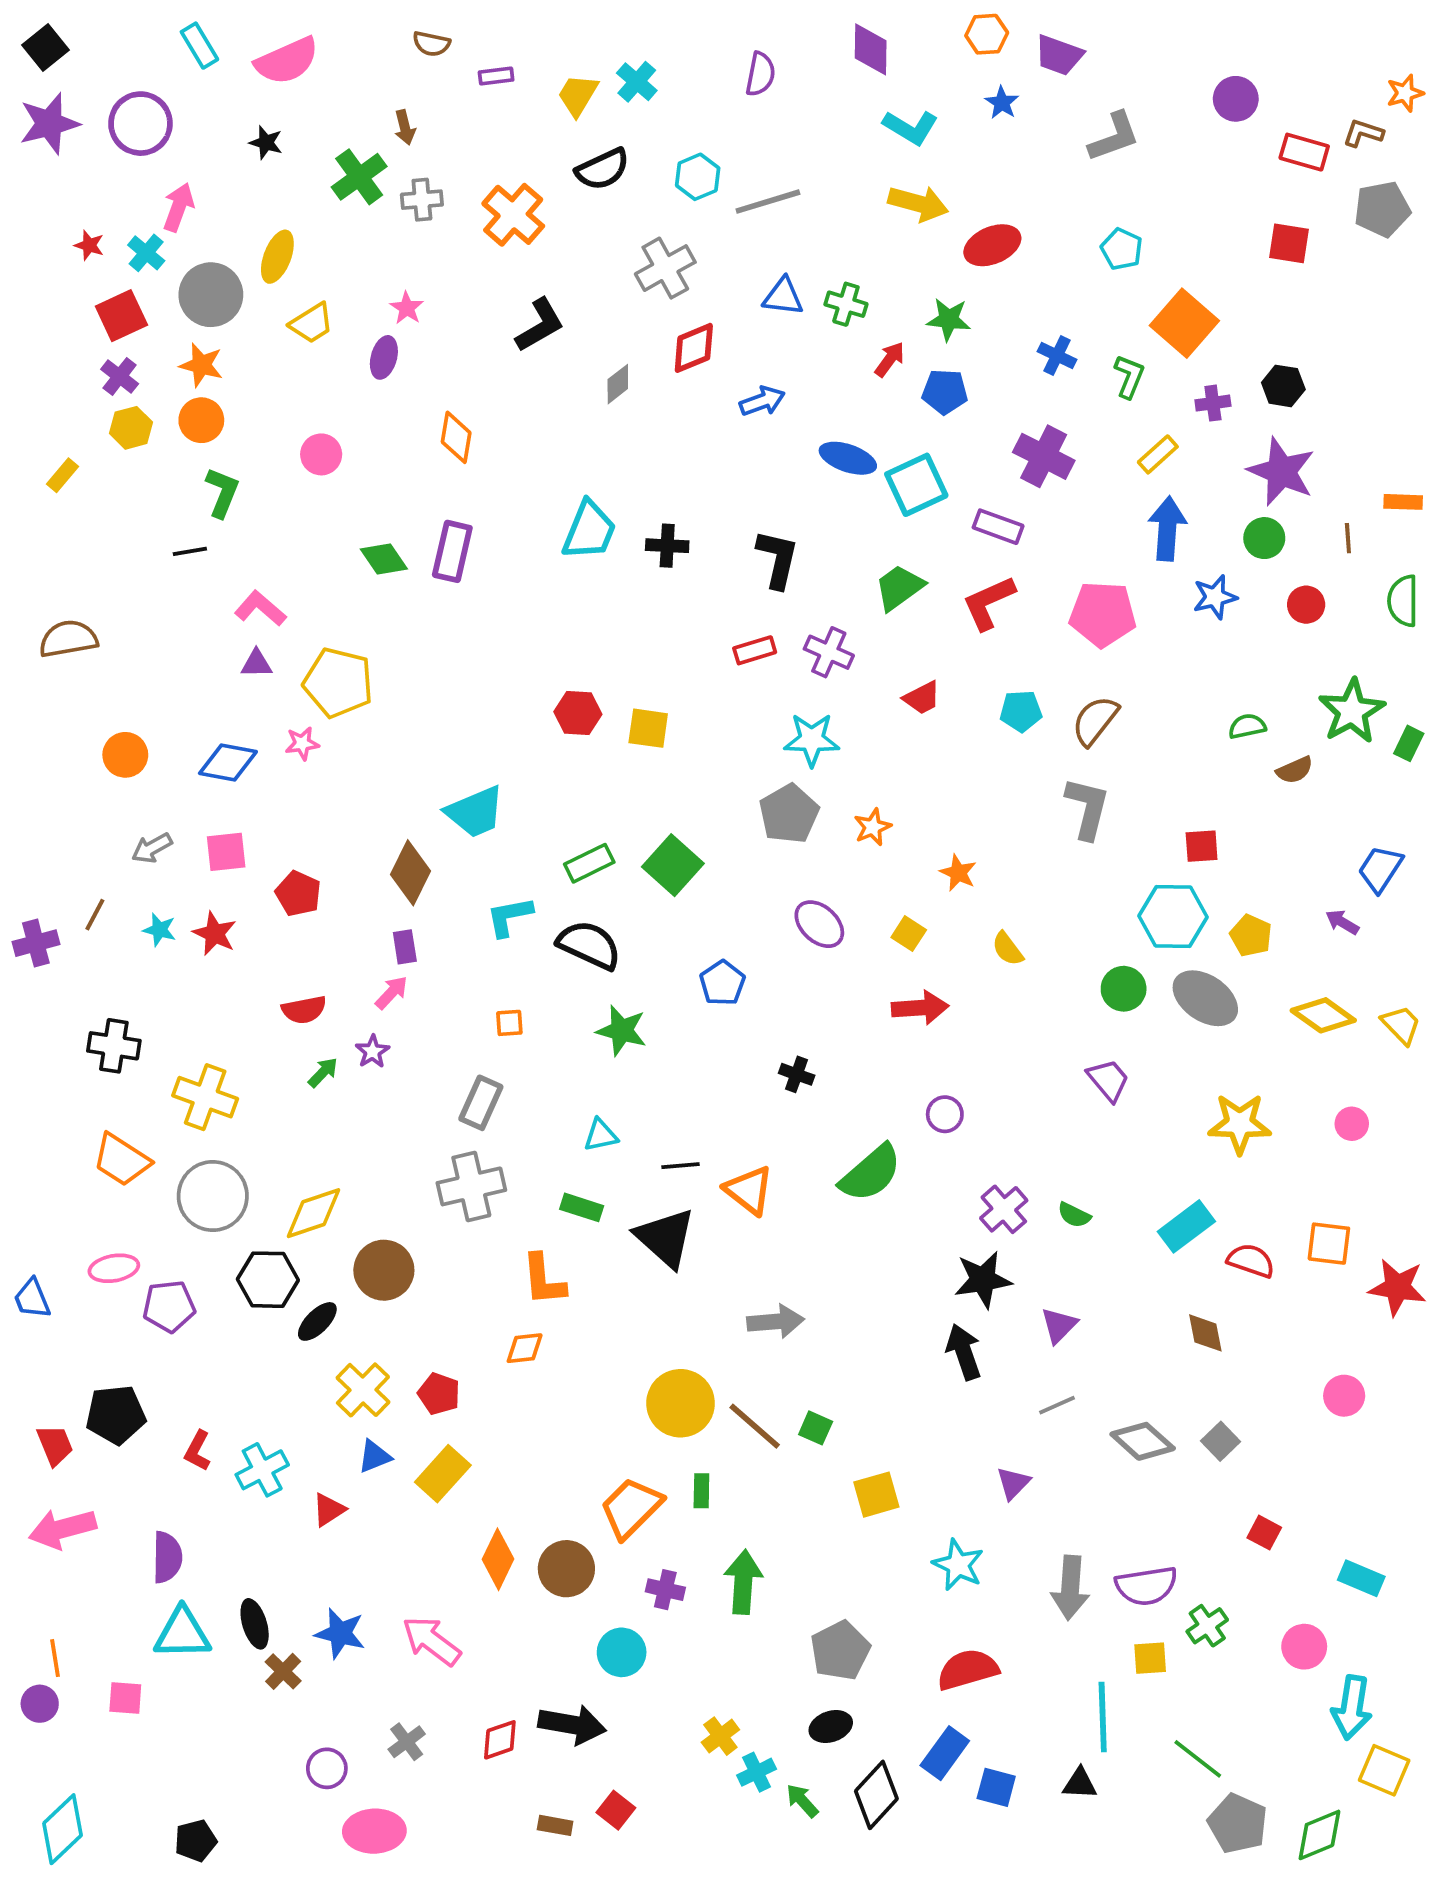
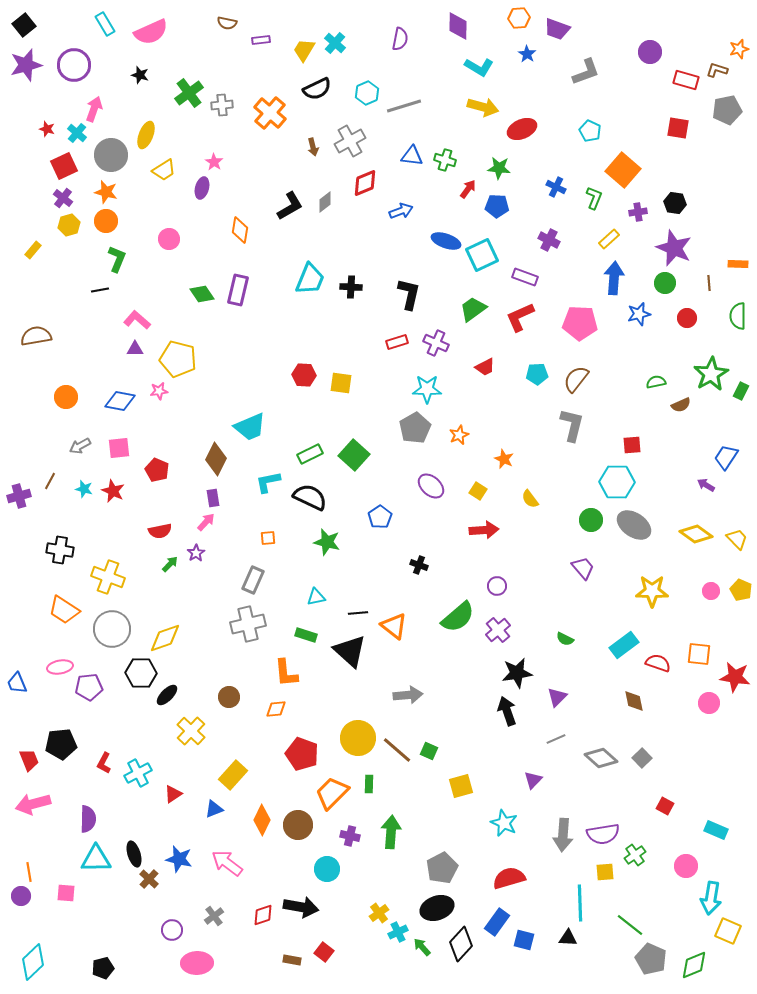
brown arrow: (405, 127) -> (313, 147), moved
black L-shape: (540, 325) -> (290, 206), moved
purple cross: (1044, 456) -> (549, 240), size x0.7
yellow pentagon: (1251, 935) -> (741, 590), moved
purple cross: (1004, 1209) -> (498, 630), moved
brown circle: (384, 1270) -> (229, 697), moved, size x0.7
red pentagon: (439, 1394) -> (302, 754), moved, size x1.5
pink circle: (1344, 1396) -> (709, 703), moved
blue triangle: (374, 1457) -> (214, 809), moved
black ellipse: (831, 1727) -> (437, 908), size x1.5

